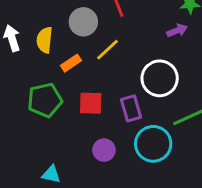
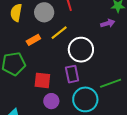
yellow semicircle: (44, 40) -> (16, 13), moved
white circle: (160, 78) -> (81, 50), moved
red square: (91, 103) -> (42, 80), moved

